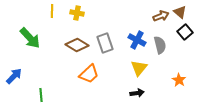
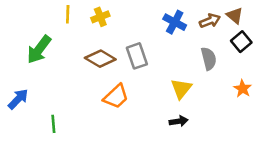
yellow cross: (77, 13) -> (100, 17), turned -32
green arrow: (30, 38) -> (39, 49), turned 80
blue cross: (137, 40) -> (175, 22), moved
orange star: (179, 80) -> (243, 89), moved

